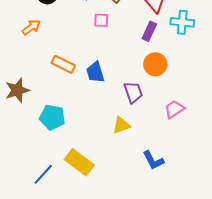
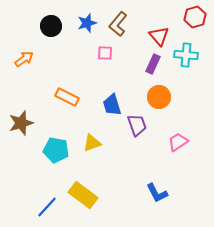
orange arrow: (31, 27) -> (24, 59), moved
blue trapezoid: (95, 72) -> (112, 105), moved
yellow triangle: (121, 125) -> (92, 143), moved

